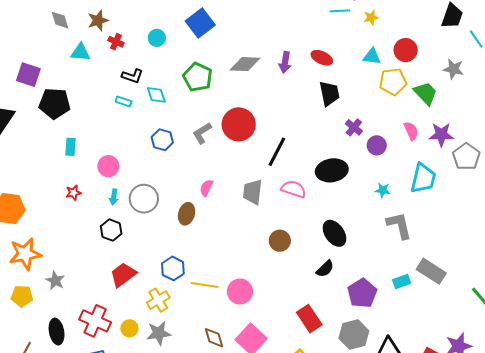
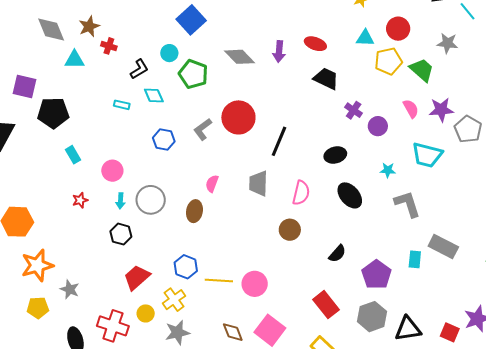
gray diamond: (60, 20) -> (51, 29), size x1.4
cyan circle: (157, 38) -> (169, 53), moved
gray diamond: (245, 64) -> (239, 57), turned 48
black L-shape: (132, 76) -> (139, 69), moved, turned -45
black trapezoid: (329, 93) -> (326, 79), turned -48
cyan rectangle: (70, 147) -> (73, 155), turned -30
black ellipse: (332, 170) -> (335, 155), size x0.7
cyan trapezoid: (423, 178) -> (427, 155), turned 96
pink semicircle: (294, 189) -> (301, 193), moved, turned 90
black ellipse: (335, 233) -> (350, 195), moved
cyan rectangle: (402, 281) -> (415, 259), turned -60
yellow circle: (129, 328) -> (146, 313), moved

